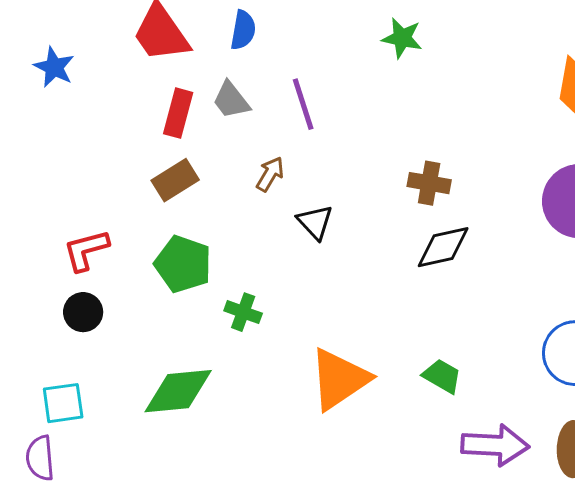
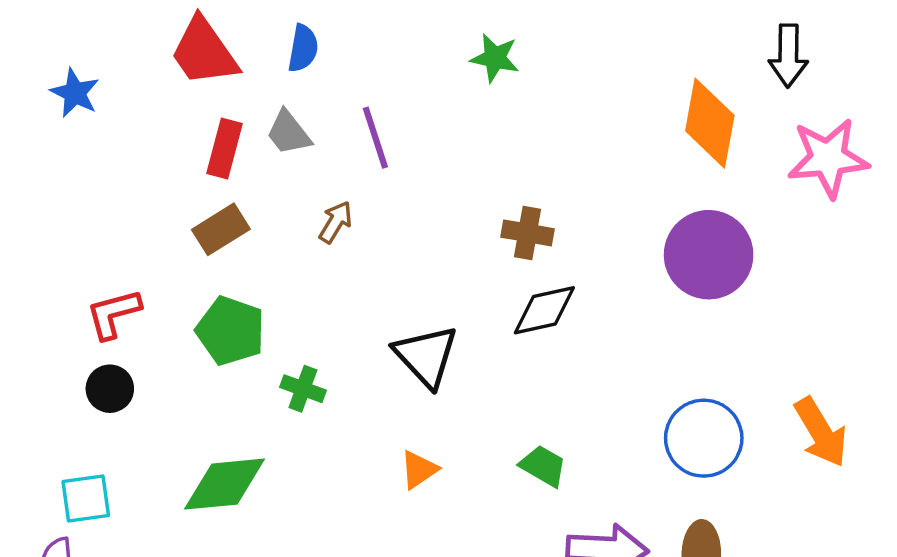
black triangle: (315, 222) -> (426, 356), moved, size x1.5
orange triangle: (339, 379) -> (419, 470), size x0.5

